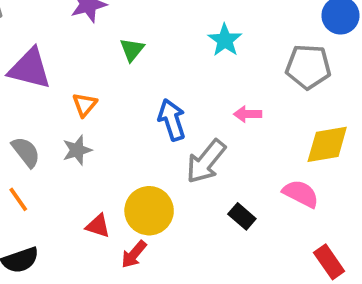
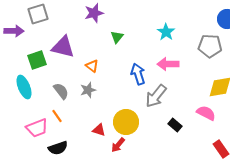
orange triangle: (85, 105) -> (92, 66), turned -32
pink arrow: (248, 114) -> (168, 64), moved, size x1.5

